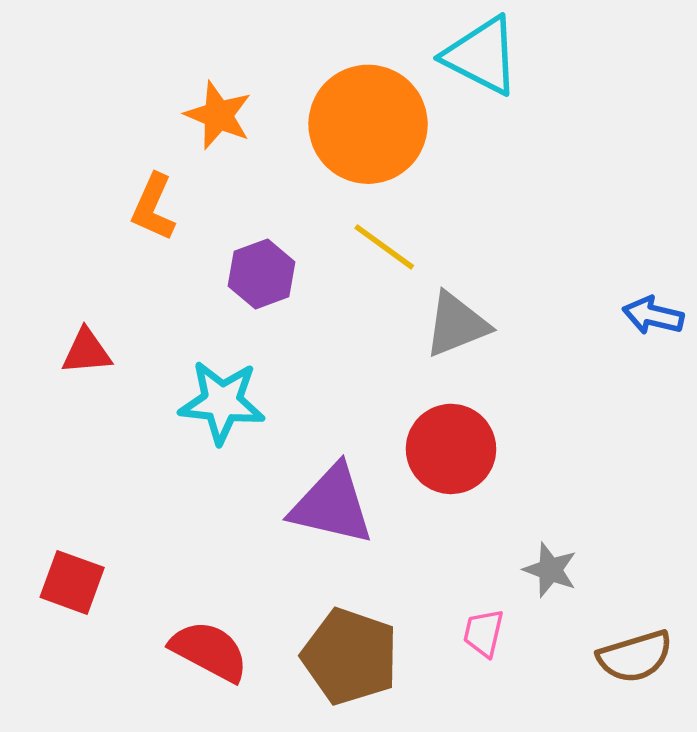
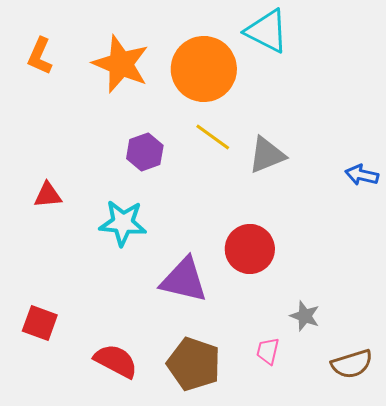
orange star: (218, 115) -> (121, 64), size x1.5
orange L-shape: (153, 207) -> (40, 56), moved
gray triangle: (456, 325) -> (267, 155), moved

